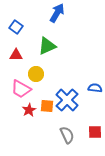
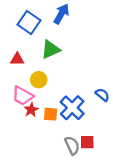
blue square: (16, 27) -> (29, 23), moved, size x1.5
blue semicircle: (95, 88) -> (102, 95), turned 32
red star: (29, 110) -> (31, 110), moved
red square: (95, 132) -> (87, 142), moved

